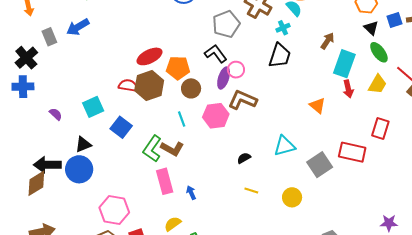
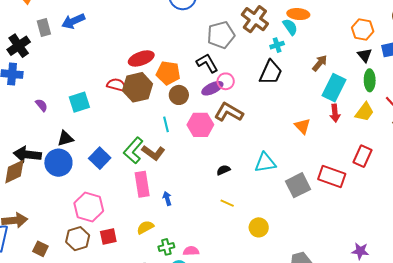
green ellipse: (379, 52) -> (370, 80), turned 30
purple ellipse: (224, 78) -> (212, 88), turned 40
blue square: (121, 127) -> (100, 158), moved
yellow circle: (292, 197) -> (259, 227), moved

